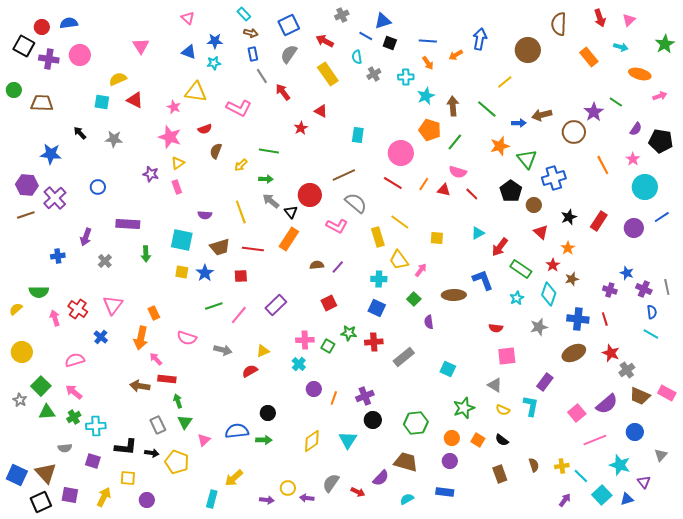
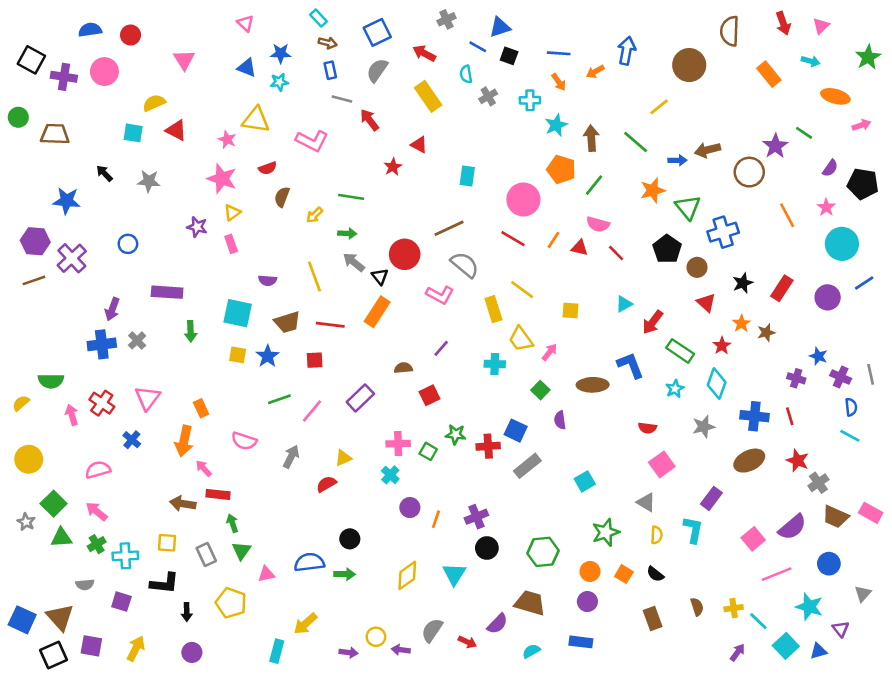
red circle: (42, 27) -> (131, 35), moved
gray line: (262, 76) -> (342, 99), turned -42
blue cross: (58, 256) -> (102, 344), moved, size x1.5
brown semicircle: (317, 265) -> (403, 368), moved
brown star: (572, 279) -> (766, 333), moved
blue square: (377, 308) -> (516, 431), moved
gray arrow: (223, 350) -> (291, 457), turned -78
pink square: (507, 356) -> (662, 464), turned -30
cyan square: (448, 369) -> (585, 481), turned 35
yellow semicircle: (503, 410) -> (657, 535), turned -112
pink triangle: (204, 440) -> (266, 574), turned 32
black arrow: (152, 453) -> (187, 612), moved, turned 80
yellow square: (128, 478) -> (167, 543), moved

